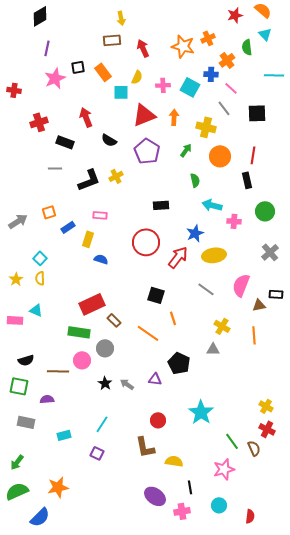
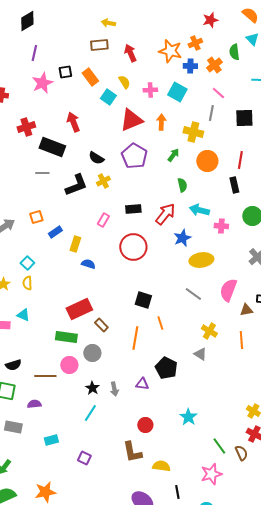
red star: (235, 15) -> (210, 20), moved
yellow arrow: (121, 18) -> (108, 23), turned 112
blue cross: (211, 74) -> (190, 66), moved
yellow semicircle: (137, 77) -> (124, 82), turned -56
cyan square: (121, 92) -> (108, 97), turned 35
gray line: (224, 108) -> (211, 113), turned 49
black semicircle: (109, 140) -> (96, 158), moved
black rectangle: (65, 142) -> (52, 147), size x1.4
black rectangle: (161, 205) -> (133, 209), moved
pink rectangle: (100, 215) -> (103, 220), moved, turned -64
red arrow: (178, 257) -> (165, 214), moved
orange line: (148, 333) -> (135, 338), turned 65
gray triangle: (213, 349) -> (200, 354), turned 32
gray arrow: (127, 384) -> (114, 389), turned -136
cyan star: (201, 412) -> (188, 417), size x0.7
cyan line: (102, 424) -> (90, 413), moved

